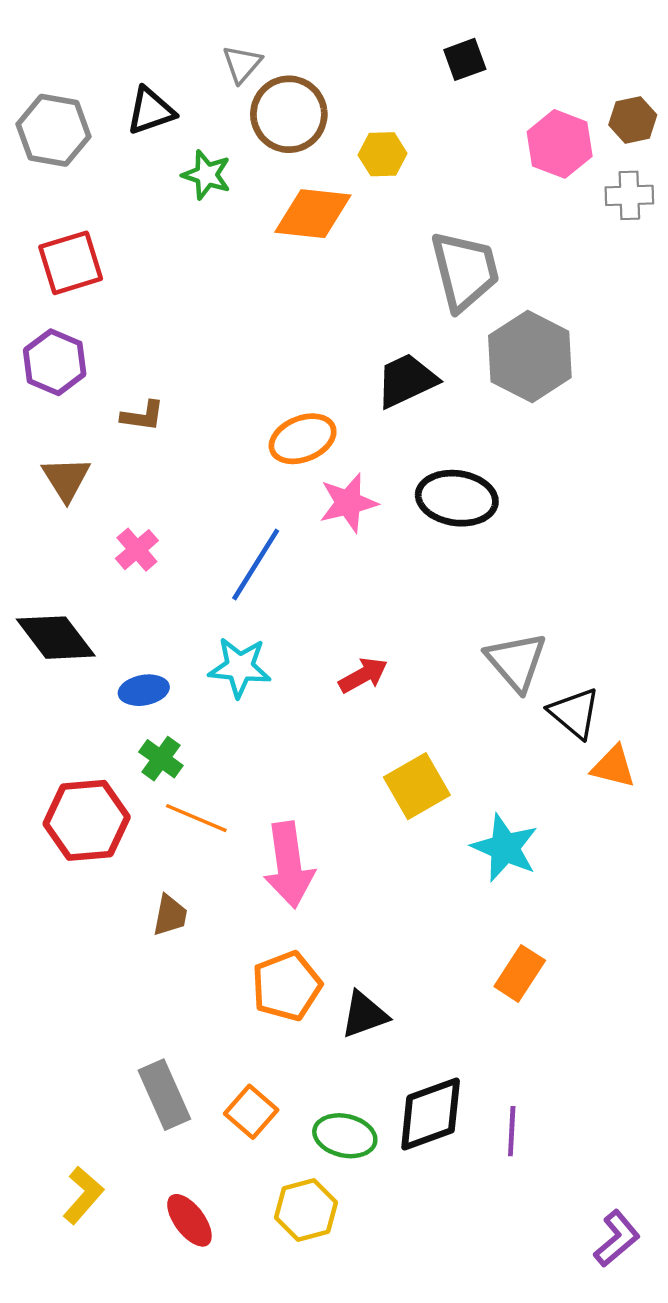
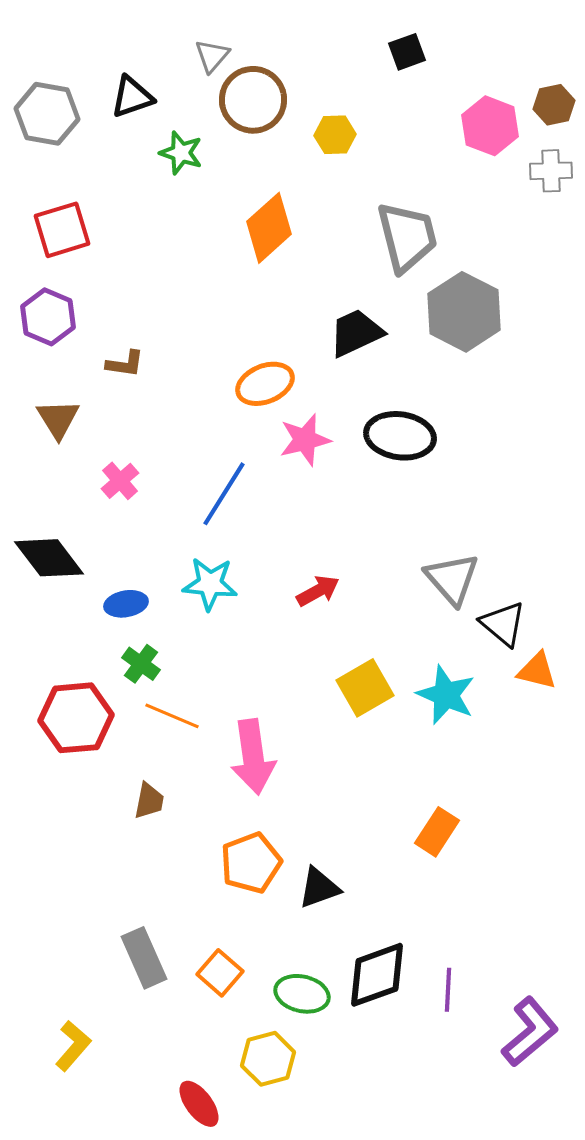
orange diamond: (313, 214) -> (269, 228), moved, turned -48
cyan star: (505, 848) -> (446, 695), moved
orange rectangle: (520, 973) -> (437, 832), moved
red ellipse: (189, 1220) -> (199, 1104), moved
purple L-shape: (617, 1239) -> (530, 1032), moved, size x1.4

